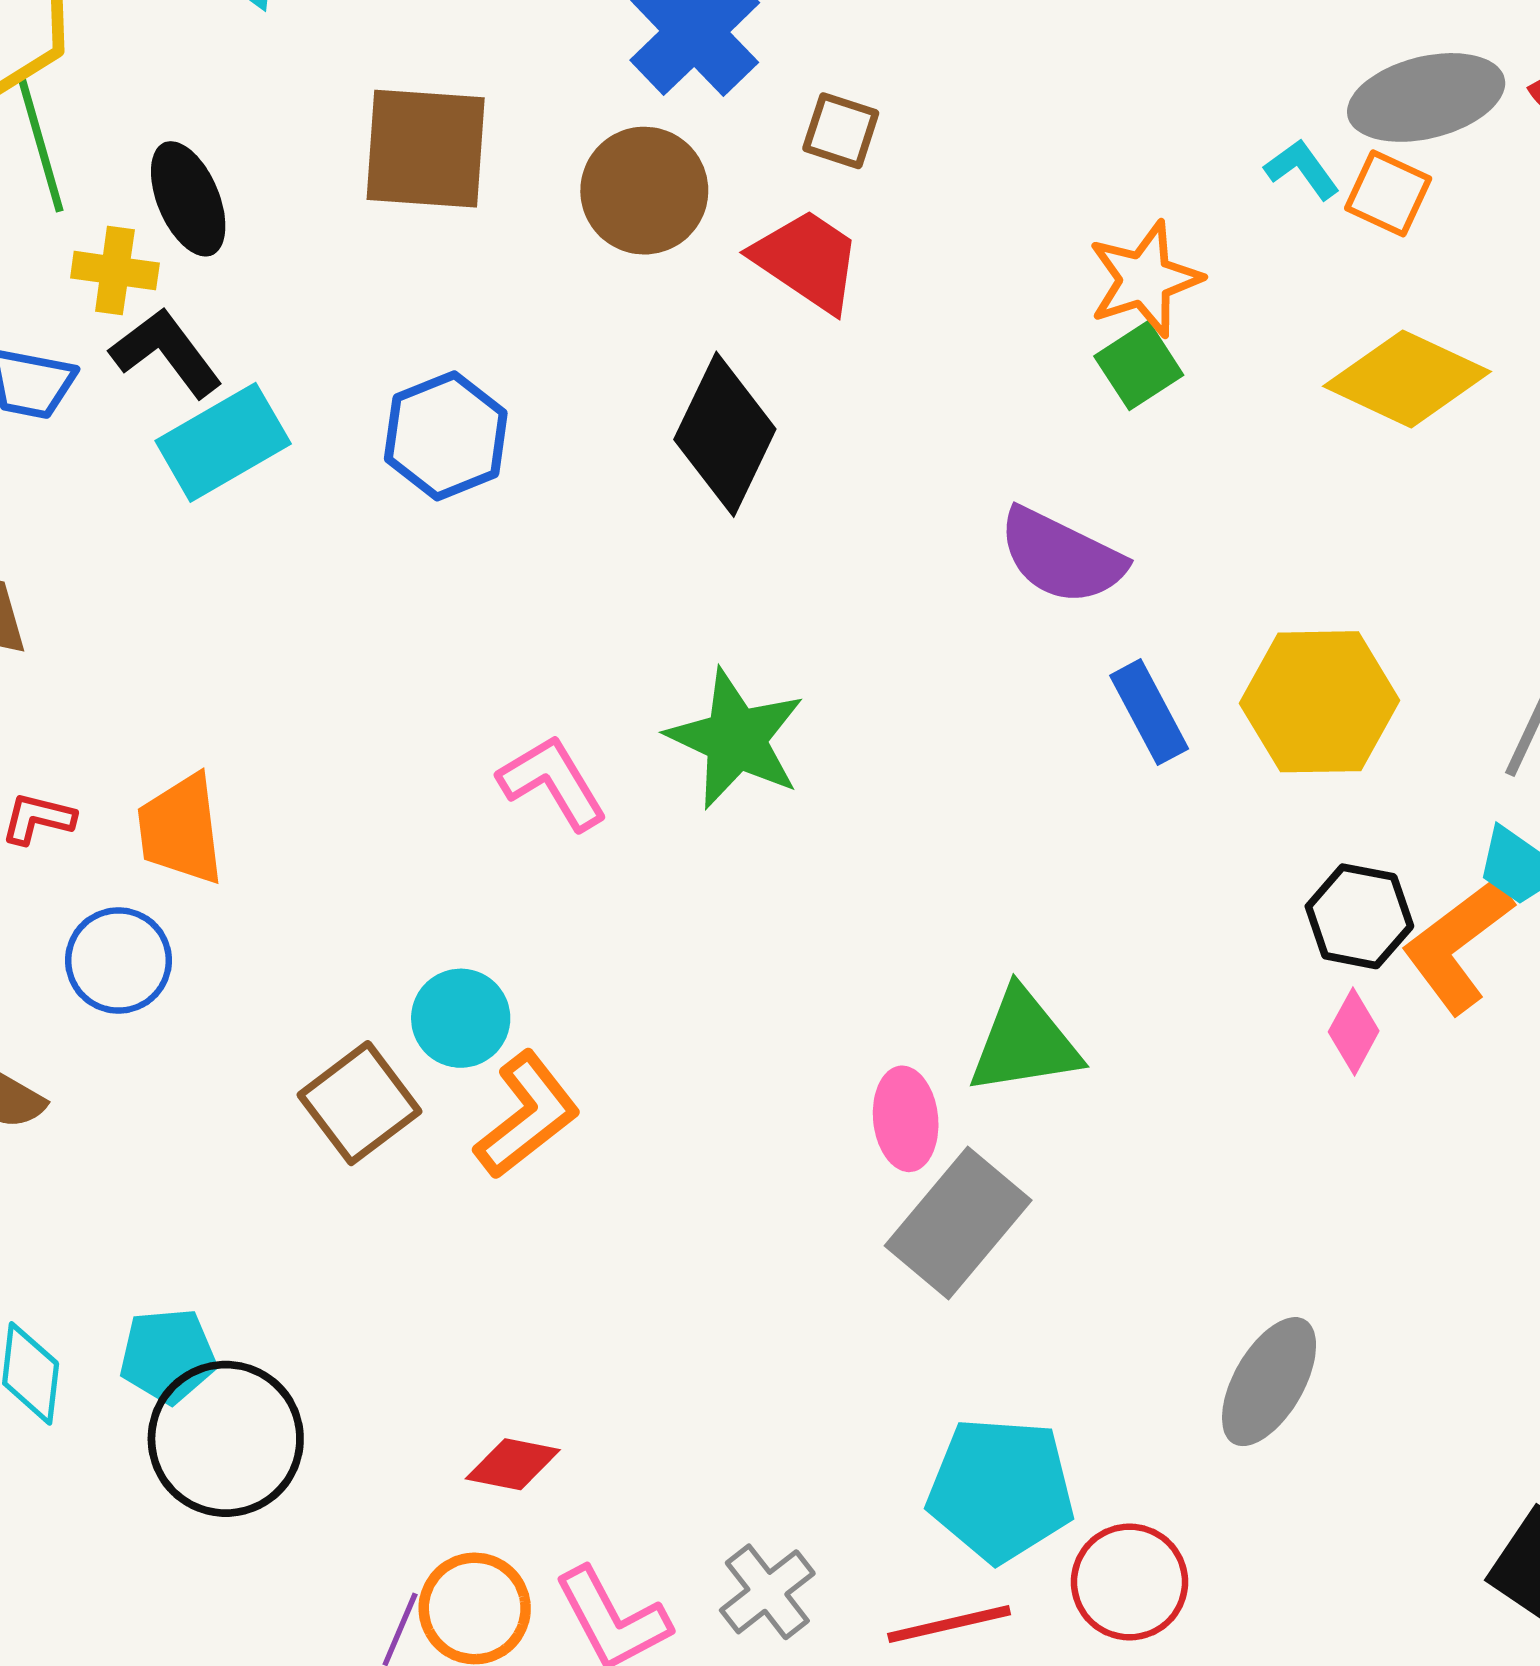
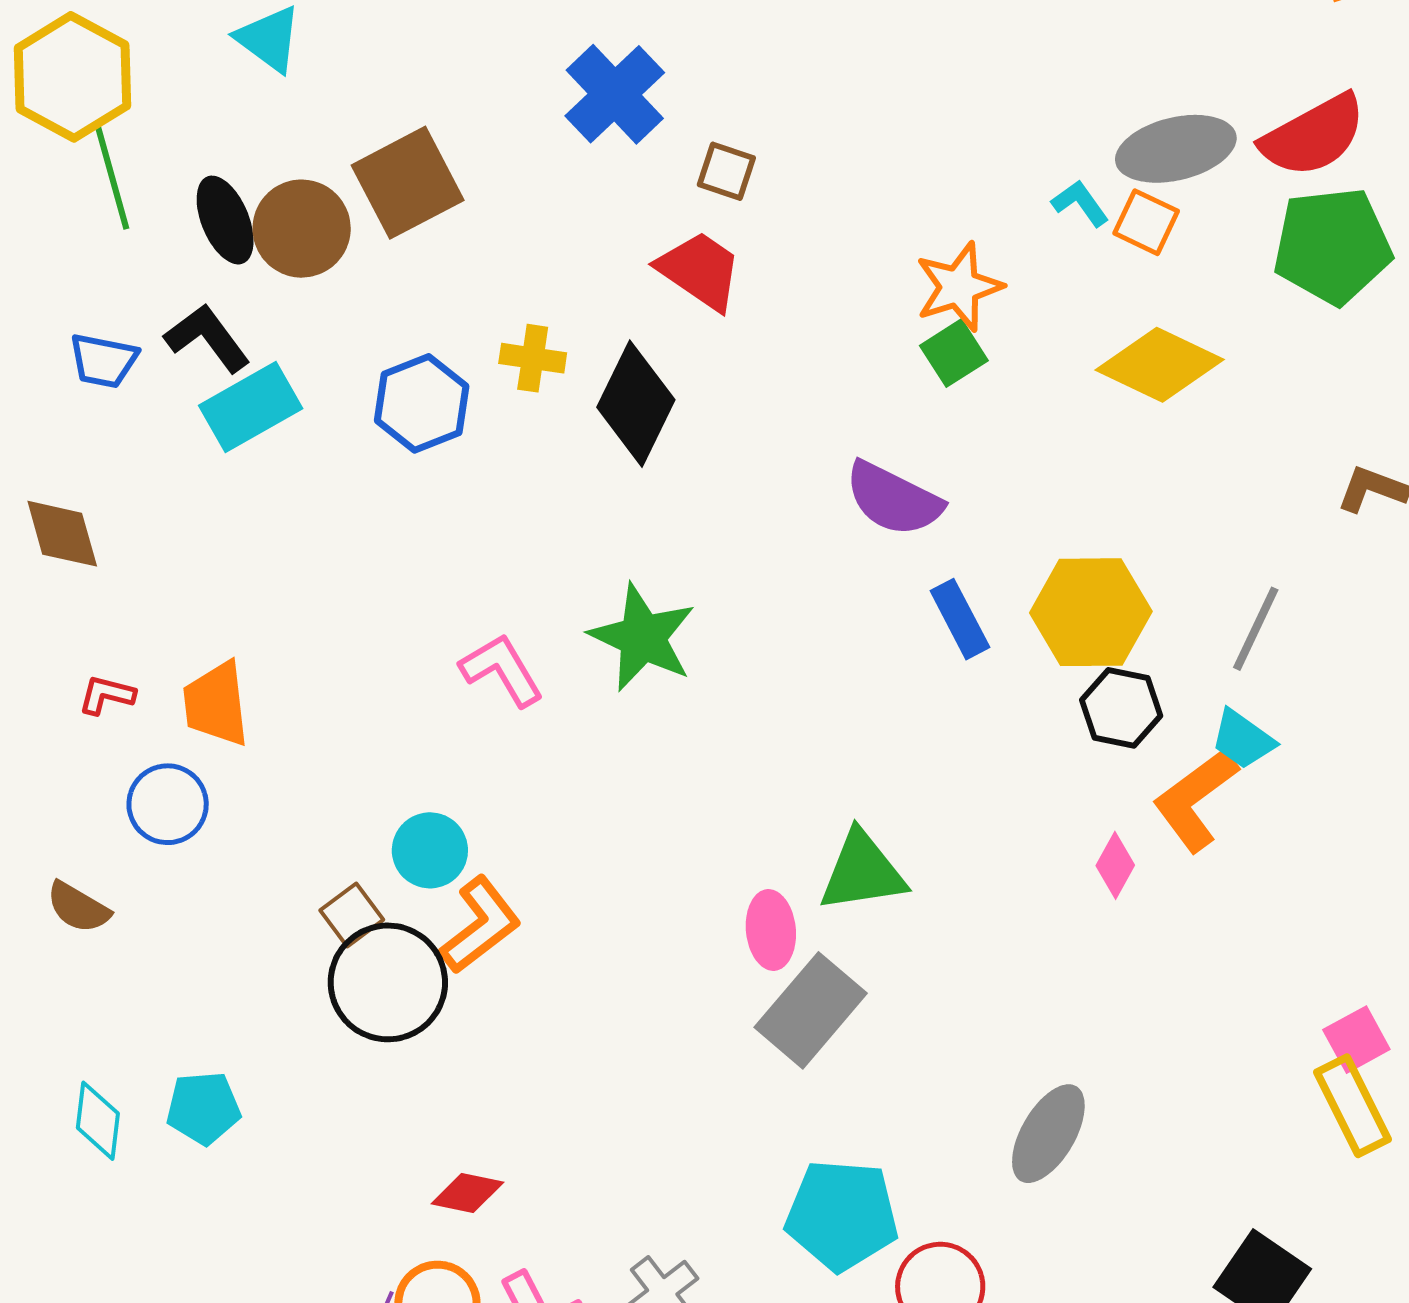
brown square: (426, 149) -> (408, 183), turned -32
brown circle: (644, 191) -> (302, 229), moved
yellow cross: (115, 271) -> (533, 358), moved
black hexagon: (1359, 916) -> (1121, 708), moved
brown square: (359, 1103) -> (352, 915), size x0.7
black circle: (226, 1439) -> (388, 982), moved

